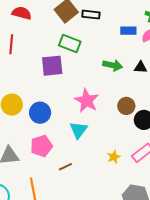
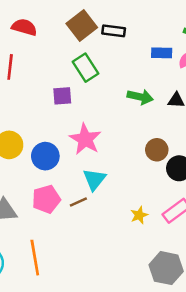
green rectangle: (70, 43) -> (85, 68), turned 35
purple square: (52, 66) -> (62, 96), size x0.7
pink star: (87, 101) -> (85, 139), moved
brown line: (65, 167) -> (78, 202), moved

